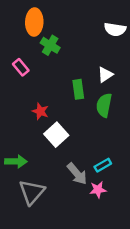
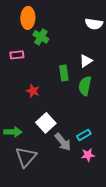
pink rectangle: (21, 67) -> (17, 55), turned -56
white square: (56, 135) -> (46, 123), moved
pink star: (98, 190) -> (88, 155), moved

